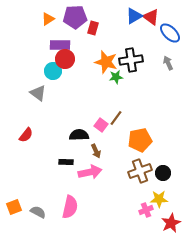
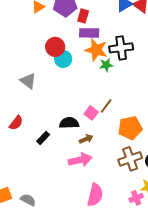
purple rectangle: (60, 45) -> (89, 33), moved
cyan circle: (53, 71) -> (63, 59), moved
brown arrow: (96, 151) -> (86, 139), turned -88
black rectangle: (66, 162) -> (43, 138), moved, turned -48
pink semicircle: (70, 207) -> (95, 195), moved

